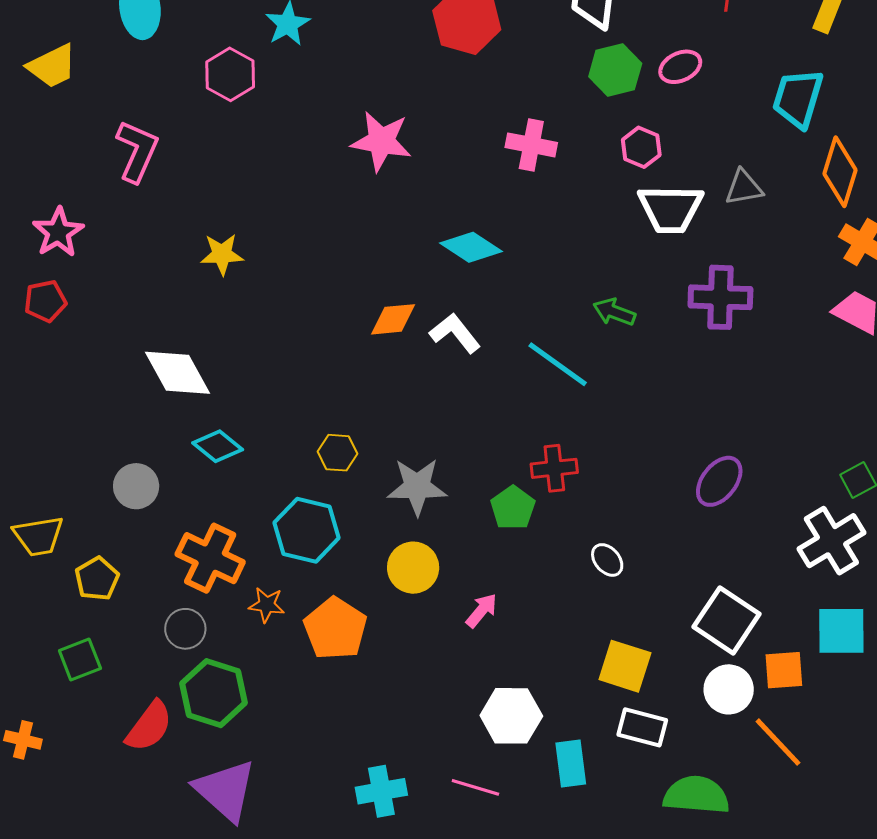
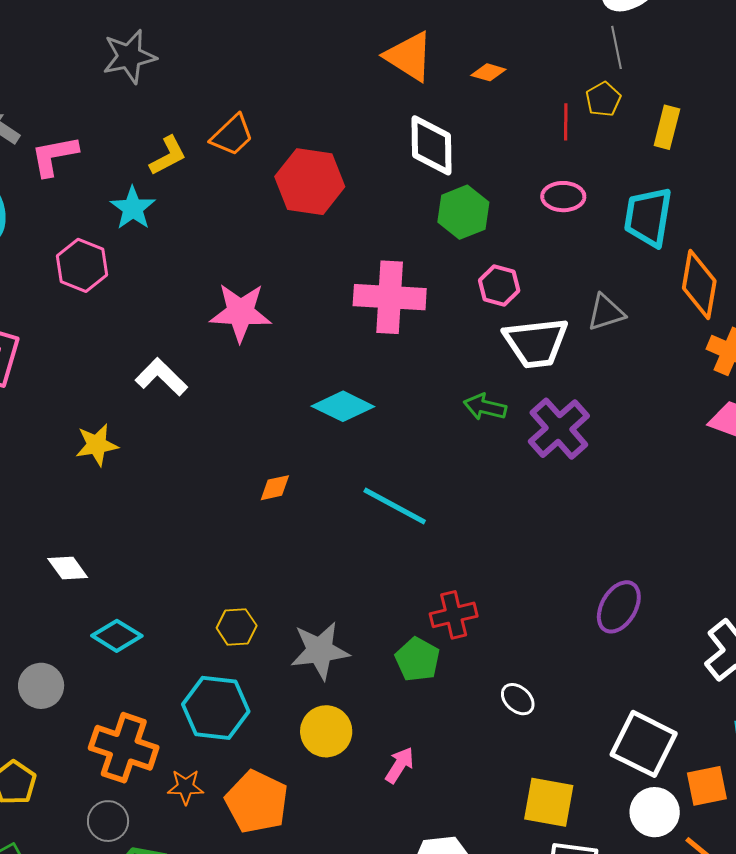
pink ellipse: (680, 67) -> (563, 197), moved, turned 33
pink cross: (531, 145) -> (390, 297), size x1.4
purple cross: (720, 297) -> (559, 429), moved, turned -36
green arrow: (614, 312) -> (485, 407), moved
orange diamond: (393, 319) -> (275, 488), size x0.7
white L-shape: (455, 333) -> (161, 377), moved
cyan line: (558, 364) -> (395, 506), moved
white diamond: (177, 373) -> (68, 568), size x0.6

